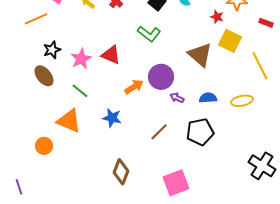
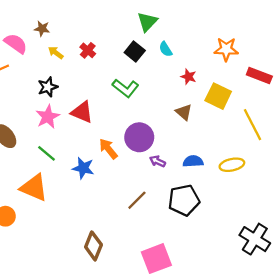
red star: (217, 17) -> (188, 77), moved
red rectangle: (266, 23) -> (259, 75), size x1.5
black star: (52, 50) -> (48, 87), moved
brown triangle: (200, 55) -> (184, 112), size x0.6
orange arrow: (134, 87) -> (108, 149), turned -96
blue star: (112, 118) -> (83, 168), moved

